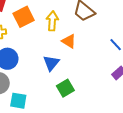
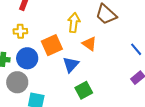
orange square: (24, 17) -> (52, 45), moved

